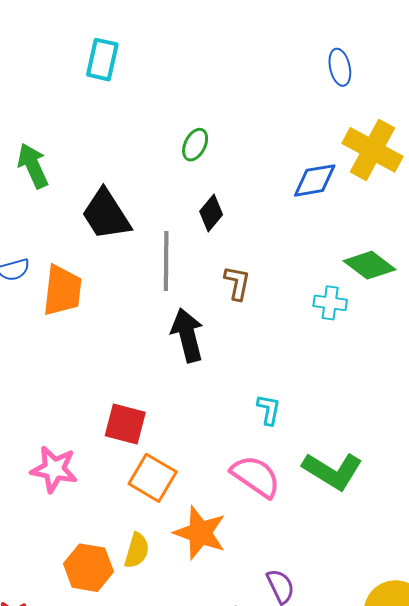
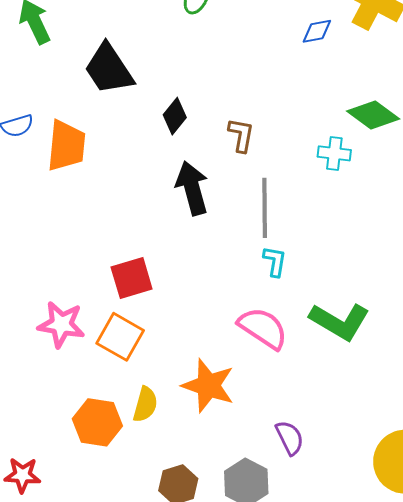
blue diamond: (315, 180) -> (317, 31), size x0.7
black diamond: (211, 213) -> (175, 116), moved
gray line: (166, 261) -> (265, 208), moved
red square: (125, 424) -> (132, 278), turned -30
orange square: (153, 478) -> (120, 337), moved

